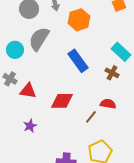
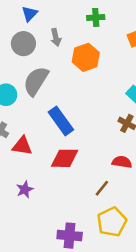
blue rectangle: (78, 61) -> (61, 121), moved
brown line: (91, 117) -> (102, 188), moved

